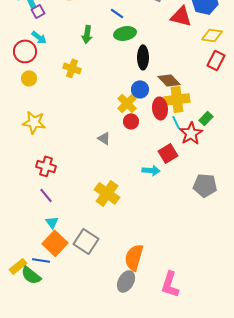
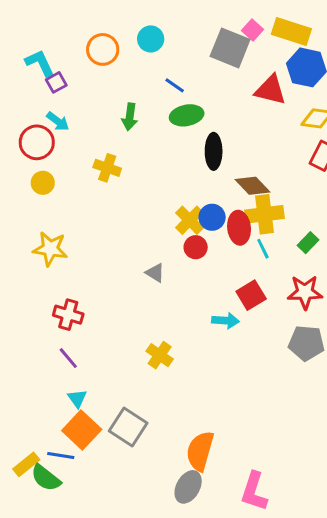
blue circle: (140, 89) -> (212, 217), moved
red star: (191, 133) -> (305, 292), moved, turned 30
yellow cross: (107, 193) -> (160, 355), size x0.7

